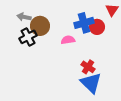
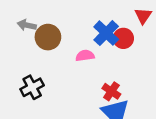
blue cross: (84, 23) -> (106, 33), turned -30
black cross: (28, 37) -> (32, 87), moved

